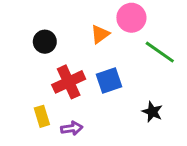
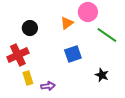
red cross: (69, 82) -> (18, 55), moved

